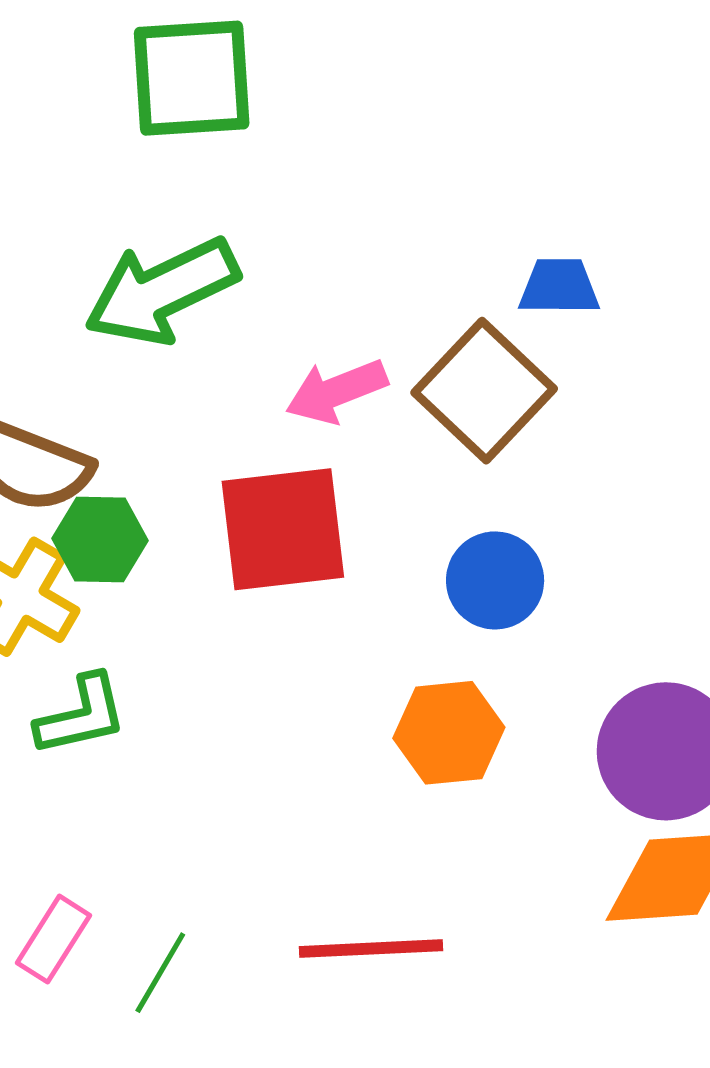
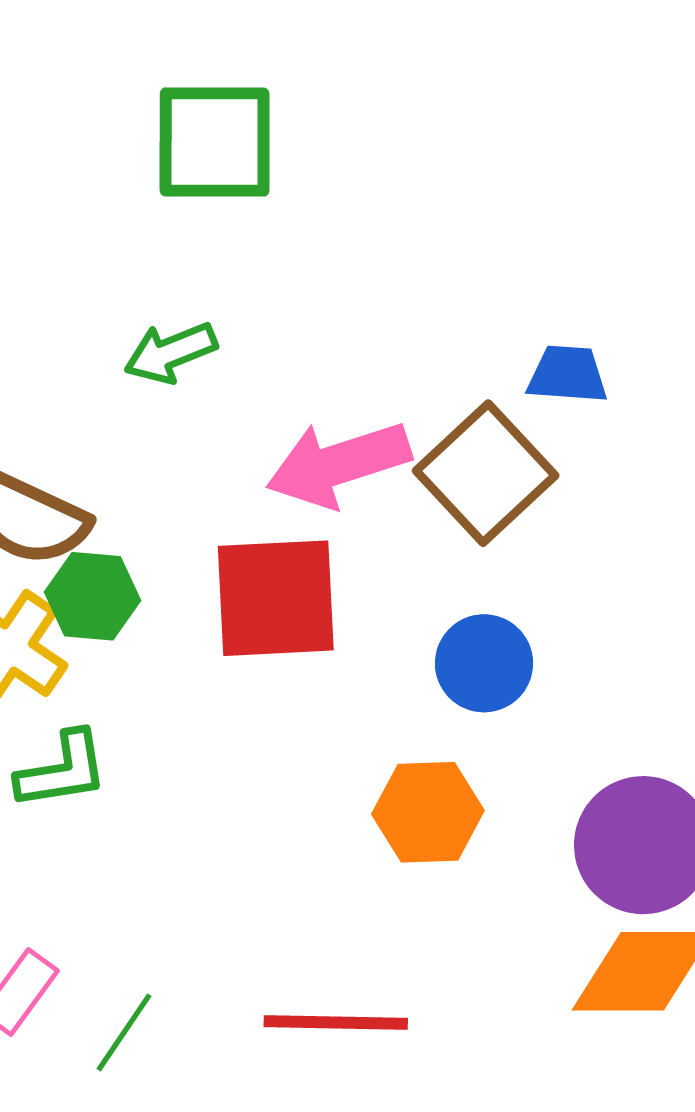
green arrow: (162, 291) -> (171, 353), size x0.6
pink arrow: (336, 391) -> (338, 464), size x1.4

